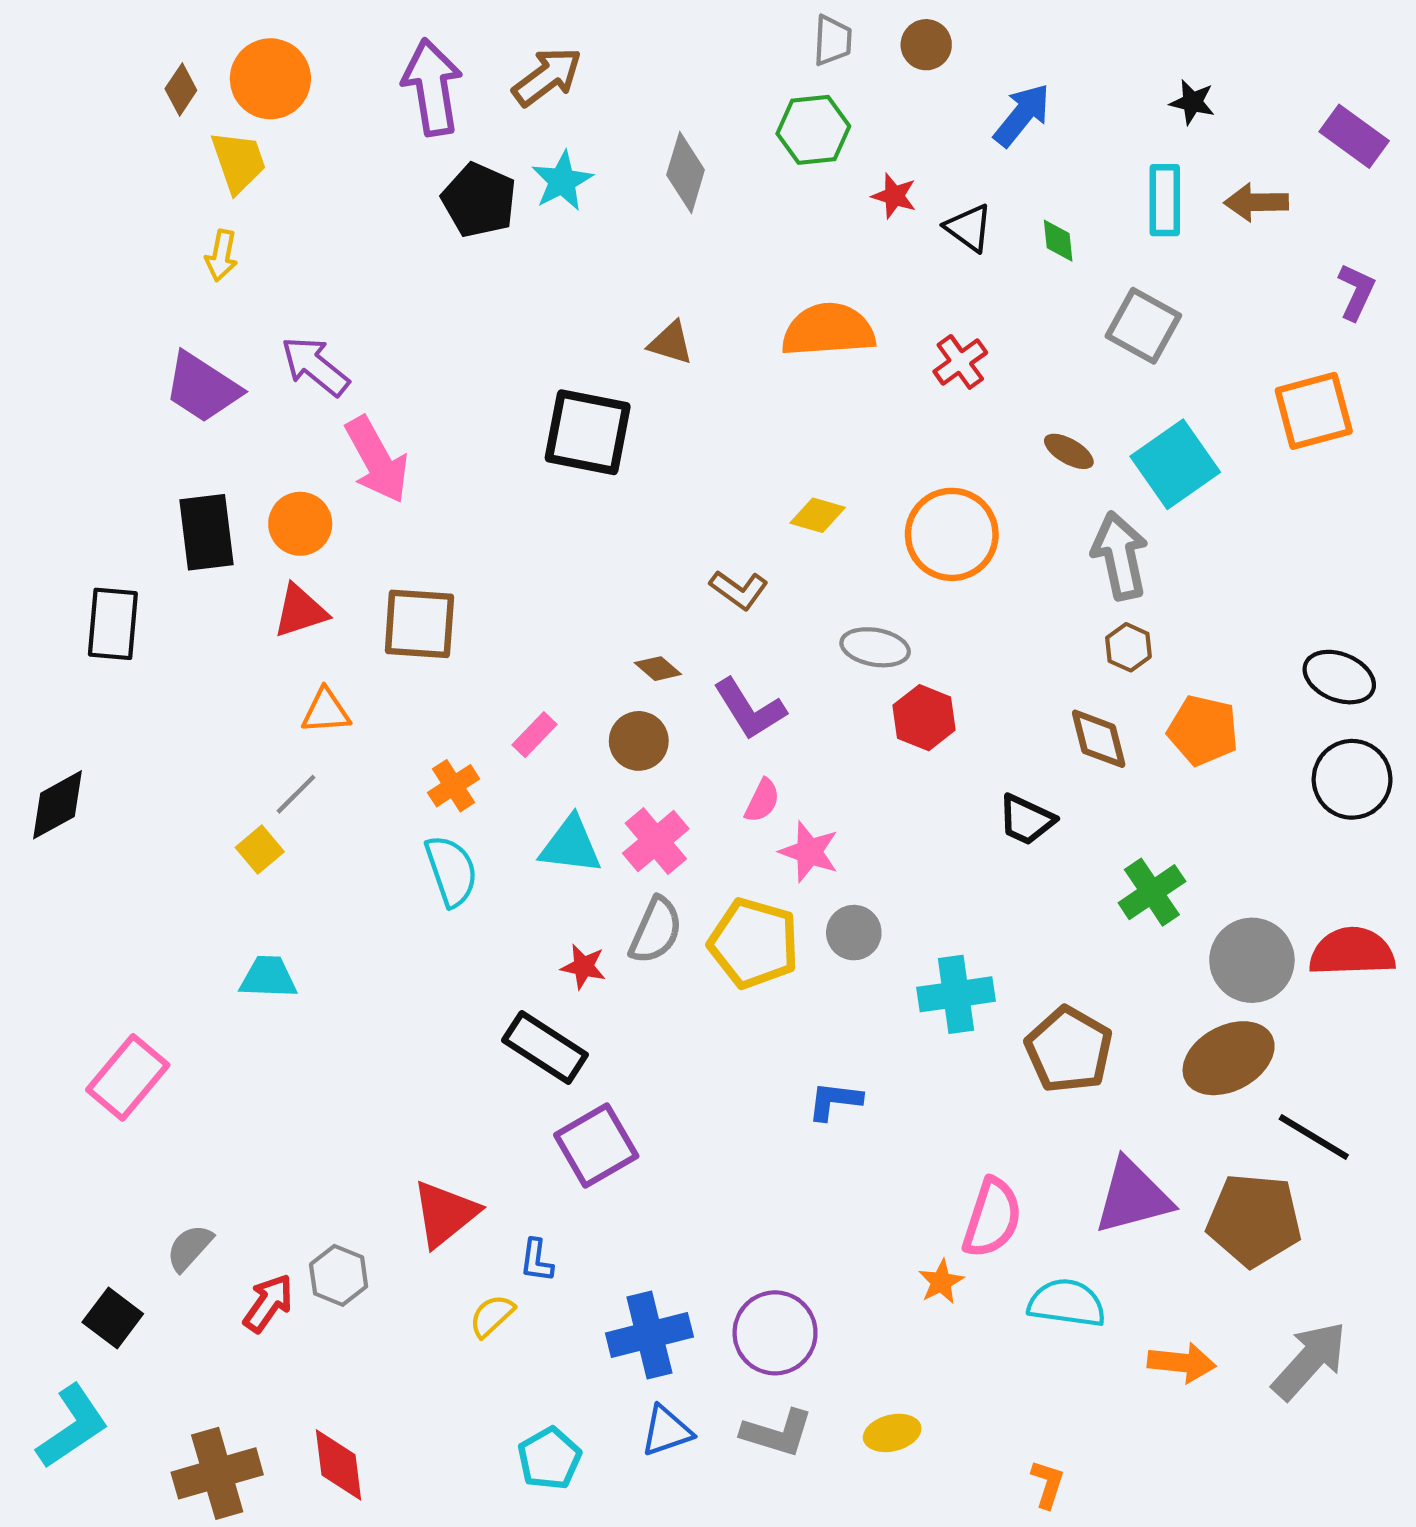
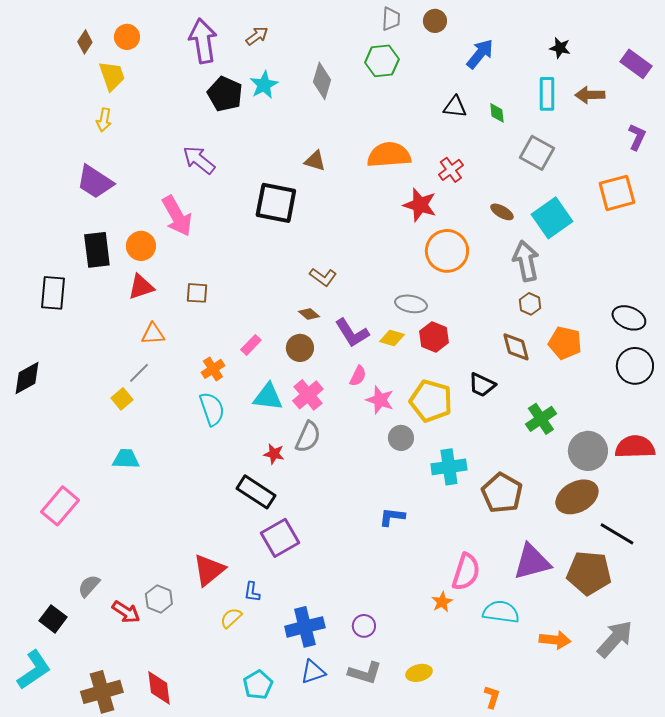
brown arrow: (547, 77) -> (257, 36), size x0.7
orange circle: (270, 79) -> (127, 37), size x0.7
red star: (894, 196) -> (420, 205), moved, size x1.6
black triangle: (969, 228) -> (455, 107), turned -30
purple arrow: (315, 366) -> (199, 160), moved
yellow diamond: (818, 515) -> (392, 338), moved
brown L-shape: (739, 590) -> (323, 277), moved
brown square: (419, 624) -> (197, 293), size x0.6
yellow pentagon: (754, 943) -> (431, 401), moved
red arrow: (268, 1303) -> (126, 612), turned 88
purple circle: (775, 1333) -> (364, 626), size x0.6

